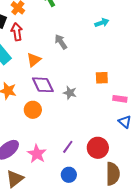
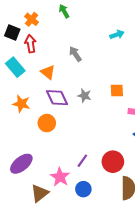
orange triangle: (34, 60) -> (48, 72), turned -42
gray star: (70, 93) -> (84, 96), moved
pink star: (37, 154) -> (60, 177), moved
brown triangle: (15, 179) -> (40, 193), moved

